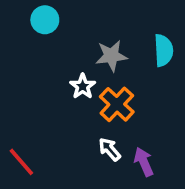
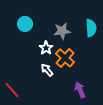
cyan circle: (45, 20) -> (25, 24), moved
white arrow: (110, 149) -> (47, 70), moved

